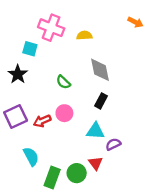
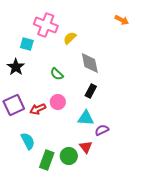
yellow semicircle: (84, 35) -> (70, 38), moved, turned -40

